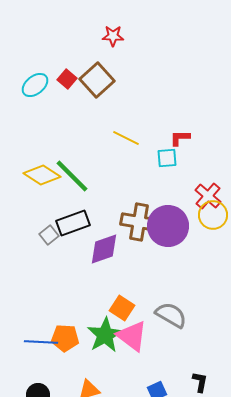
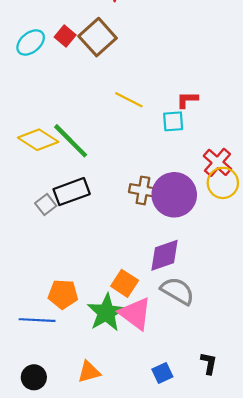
brown cross: (139, 222) -> (143, 190), size x0.7
purple diamond: (104, 249) -> (165, 255), moved
orange pentagon: (65, 338) -> (63, 294), moved

